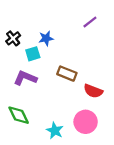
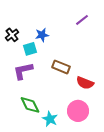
purple L-shape: (25, 78) -> (23, 71), turned -35
green diamond: (19, 115) -> (30, 105), moved

